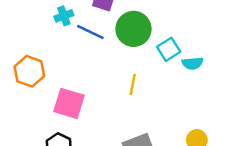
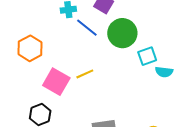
yellow line: (133, 84) -> (85, 74), moved, turned 42

